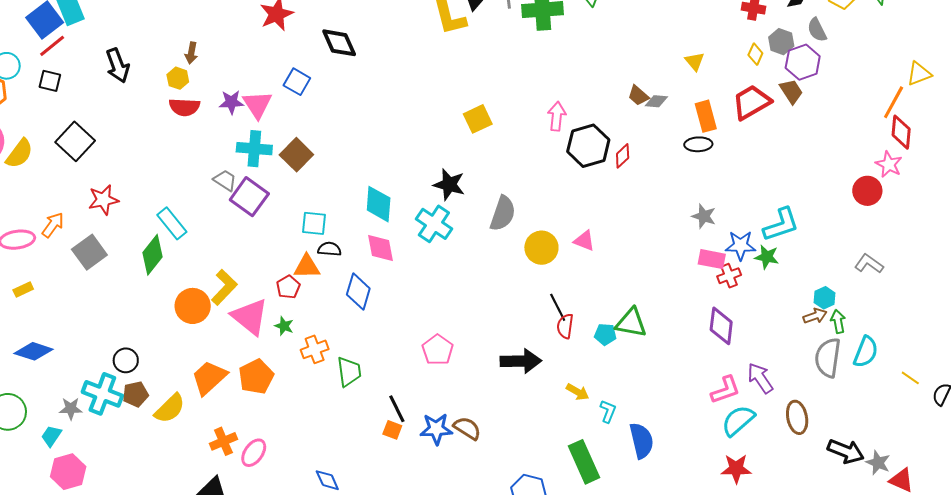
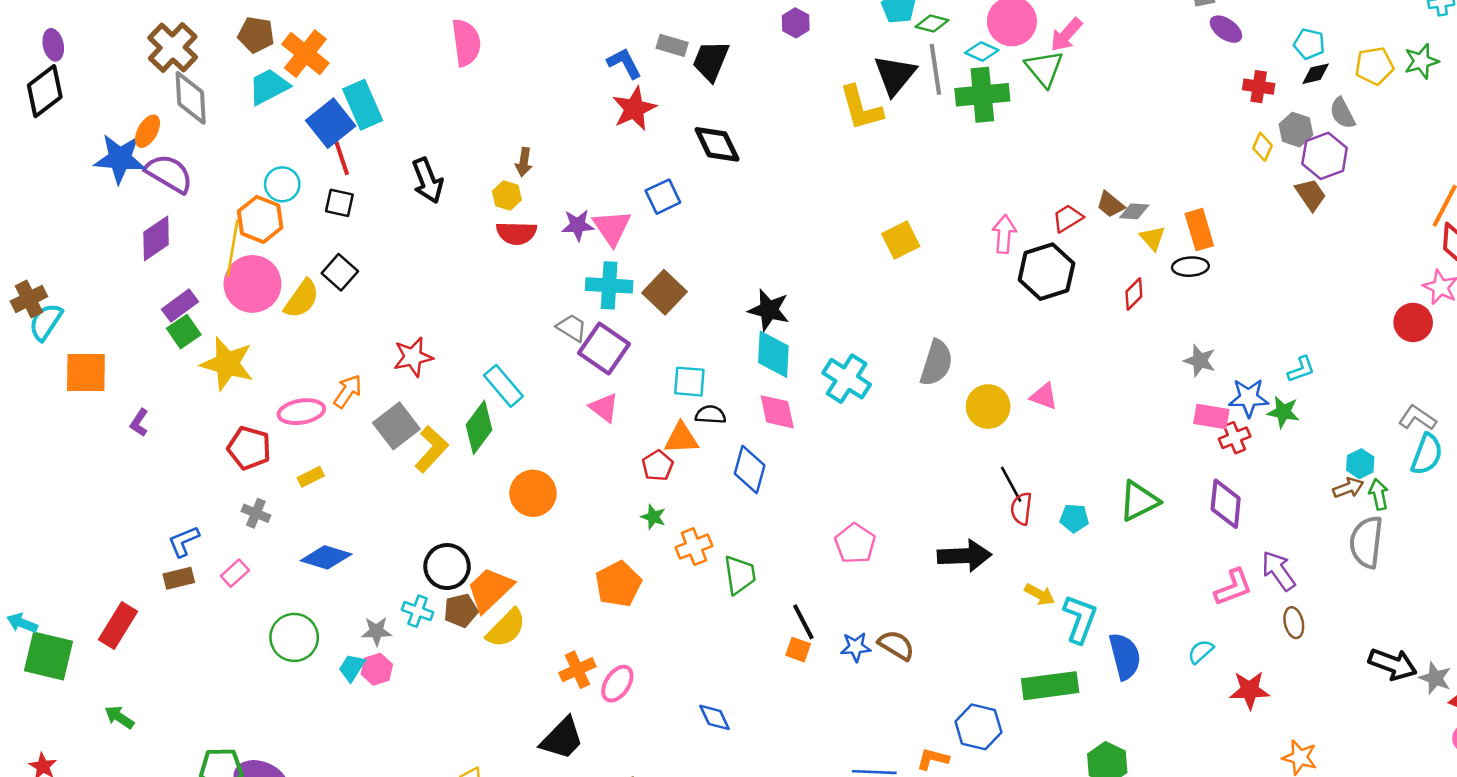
red line: (52, 46) -> (341, 157), turned -68
yellow triangle: (695, 61) -> (1152, 238), moved
blue square: (297, 82) -> (663, 197), turned 36
red trapezoid: (751, 102) -> (1068, 218), moved, size x0.6
black square: (75, 141) -> (340, 272), moved, size x0.7
red diamond: (623, 156) -> (1134, 294), moved
black star: (449, 185) -> (769, 310), moved
cyan L-shape: (781, 225) -> (1301, 369), size x0.6
yellow L-shape: (224, 287) -> (431, 449), moved
pink triangle: (250, 317) -> (604, 408), moved, size x0.6
green triangle: (631, 323) -> (1139, 501), moved, turned -36
cyan semicircle: (866, 352) -> (1427, 454), moved
black circle: (126, 360) -> (447, 567), size x1.4
orange trapezoid: (209, 378) -> (490, 590), moved
cyan cross: (102, 394) -> (418, 611), size x0.6
cyan L-shape: (608, 411) -> (1080, 619), size x1.6
brown ellipse: (797, 417) -> (1294, 623), moved, size x0.7
cyan semicircle: (738, 421) -> (1201, 652), moved, size x0.6
blue star: (436, 429) -> (856, 647), size x0.7
green rectangle: (584, 462) -> (1050, 686), turned -72
pink hexagon: (68, 472) -> (377, 669), moved, size x0.7

